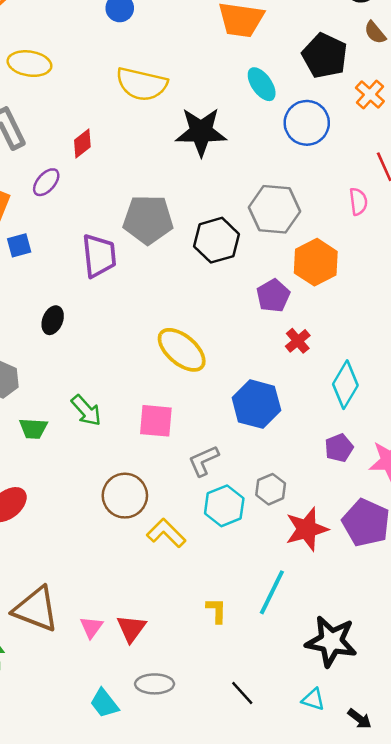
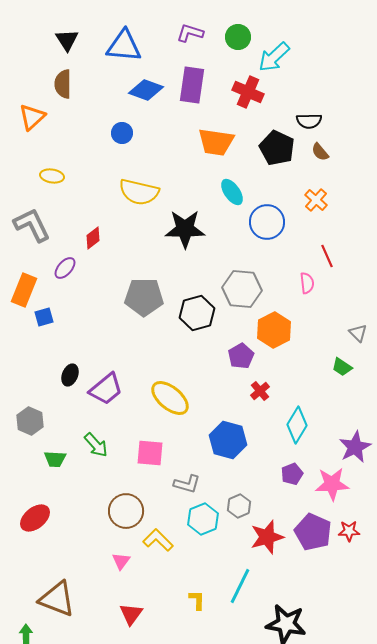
black pentagon: (325, 56) -> (277, 148), moved
yellow ellipse: (29, 64) -> (52, 176), size x0.7
purple trapezoid: (99, 256) -> (106, 389), moved, turned 57
gray L-shape: (204, 461) -> (187, 484), turned -140
pink triangle: (91, 627) -> (121, 561), moved

